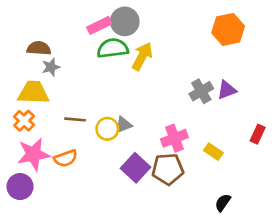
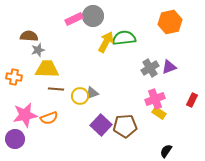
green semicircle: (113, 48) -> (124, 38), moved
yellow trapezoid: (33, 93) -> (47, 69), moved
orange cross: (24, 121) -> (14, 77), moved, turned -35
pink cross: (174, 138) -> (155, 99), moved

